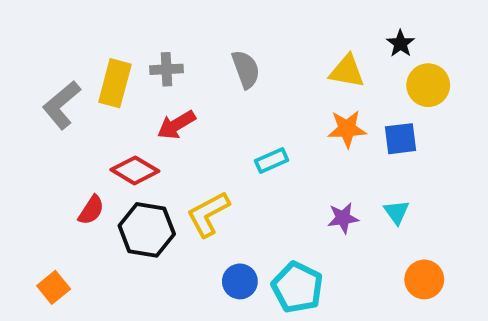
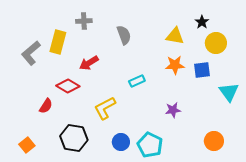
gray cross: (167, 69) -> (84, 21), moved
cyan triangle: (396, 212) -> (229, 92), moved, size x1.5
black hexagon: (147, 230) -> (74, 138), moved

